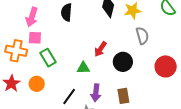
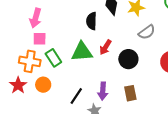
black semicircle: (66, 12) -> (92, 21), moved
gray semicircle: (142, 36) -> (147, 32), turned 72
orange cross: (16, 51) -> (30, 61), moved
green triangle: (83, 68) -> (82, 52), moved, size x1.6

